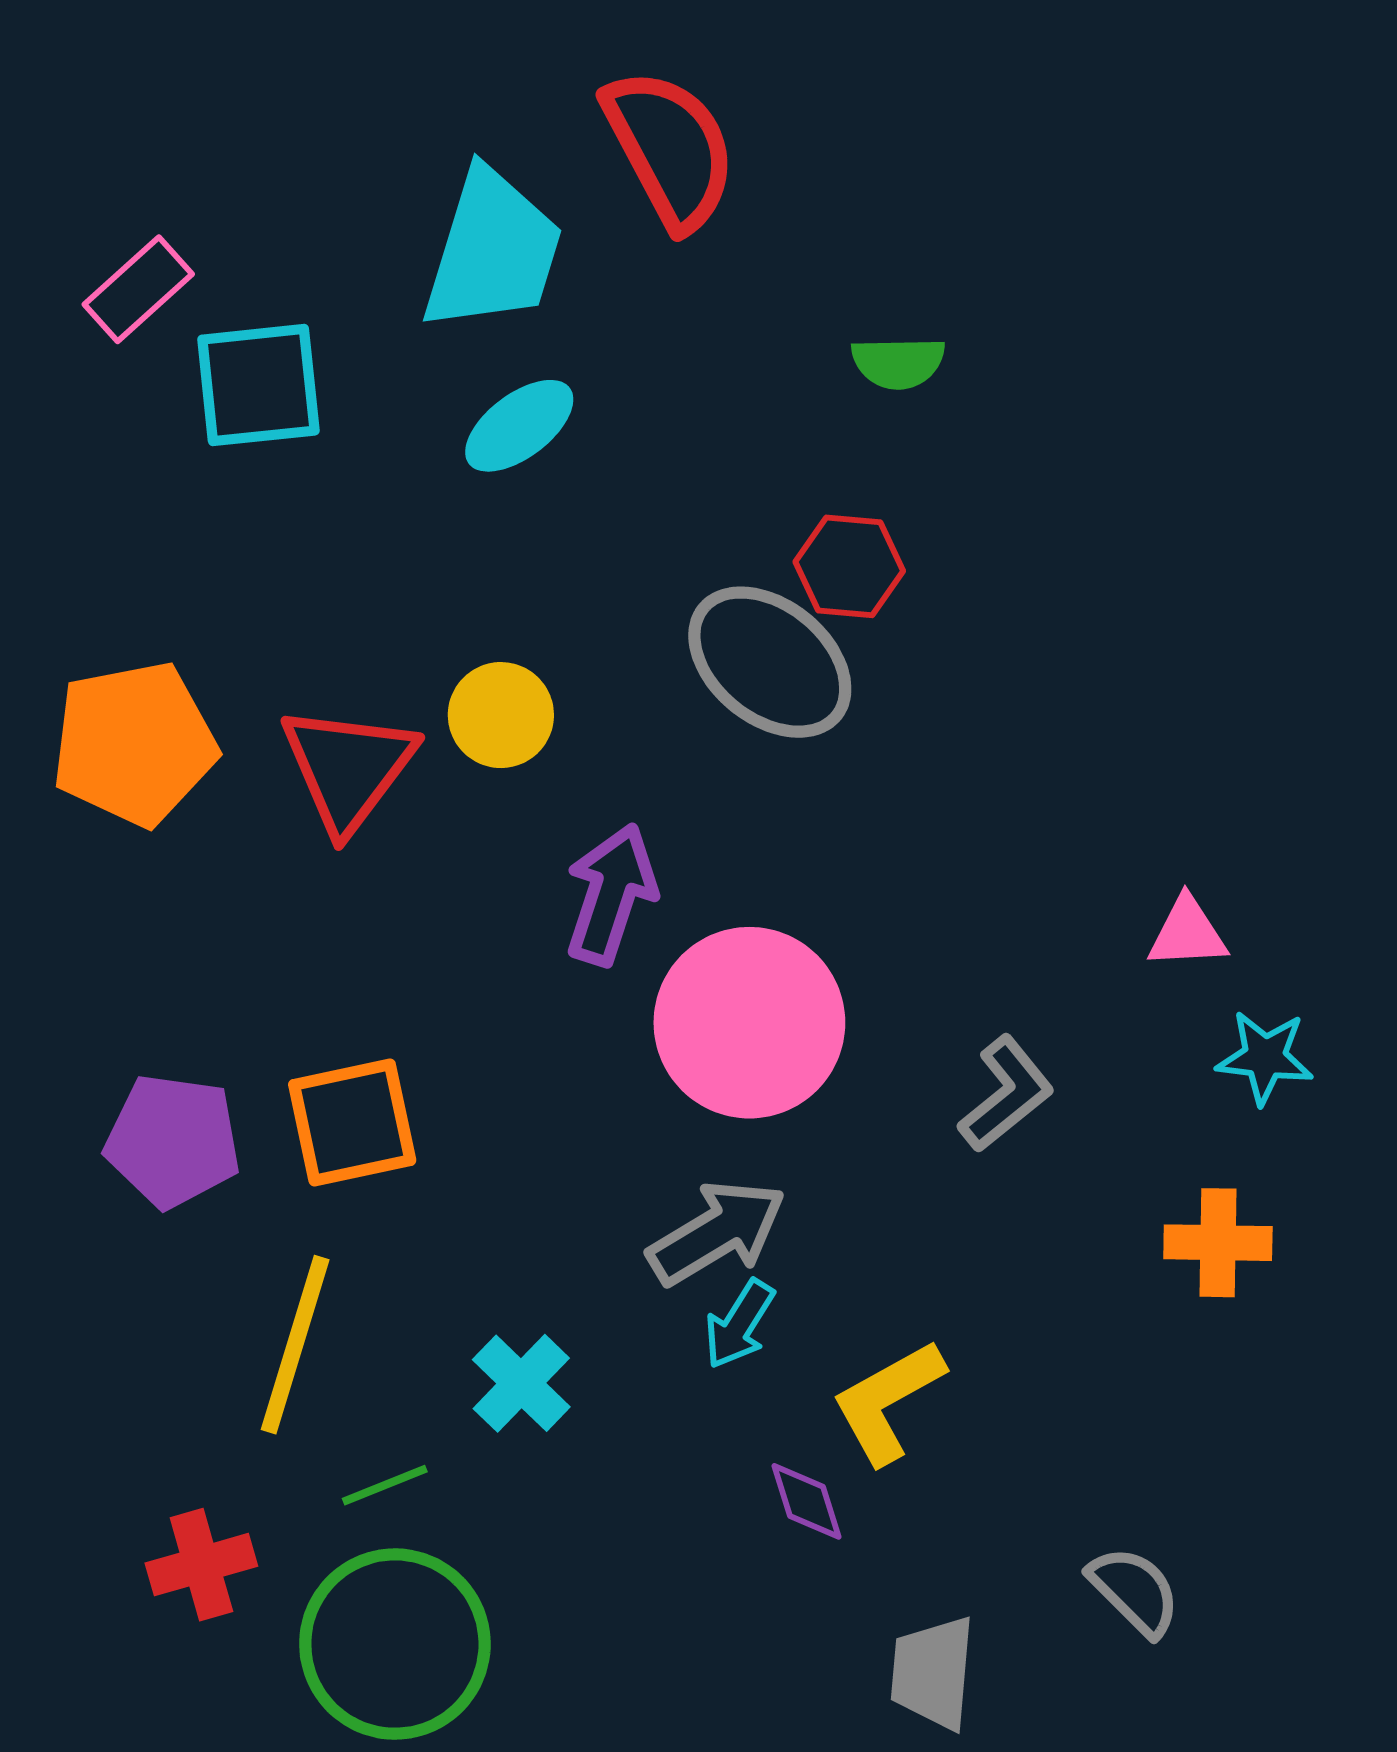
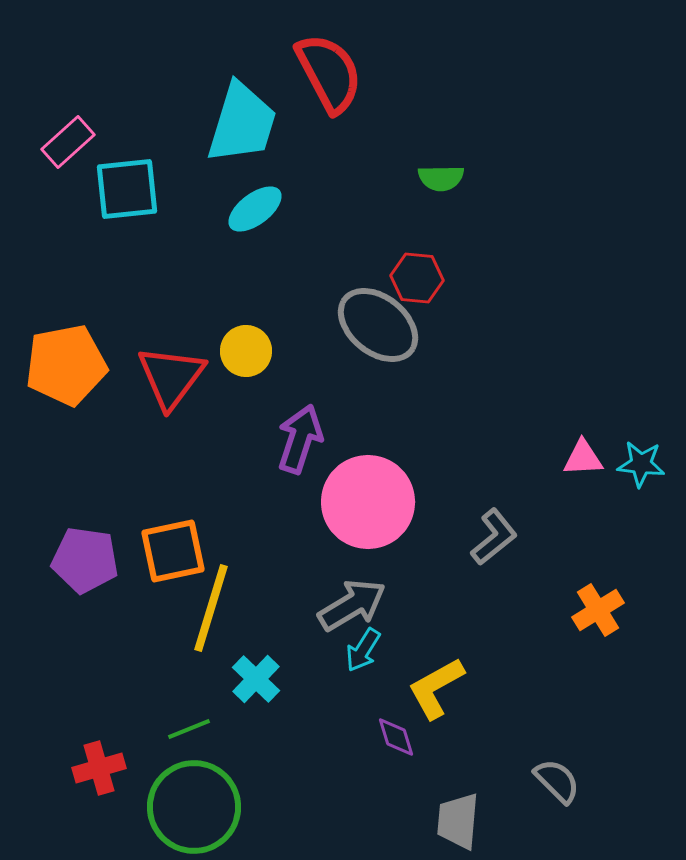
cyan star: (1265, 1057) -> (641, 464), moved
orange cross: (1218, 1243) -> (598, 610), turned -33
yellow line: (295, 1345) -> (211, 608), moved

